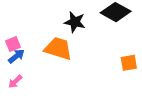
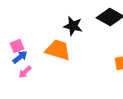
pink arrow: (15, 82) -> (25, 72), moved

